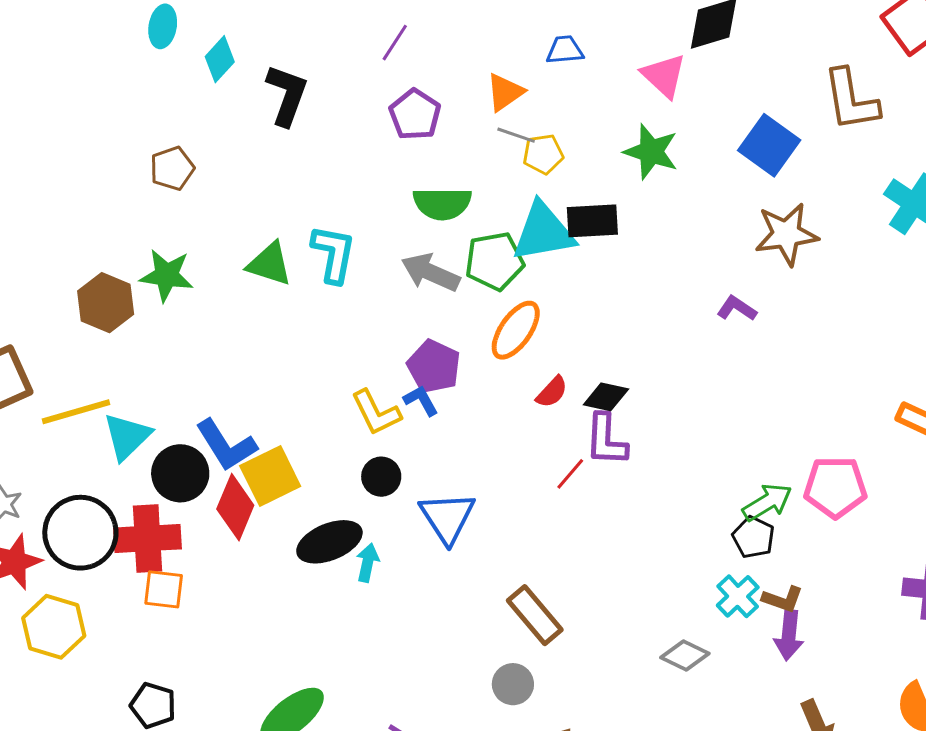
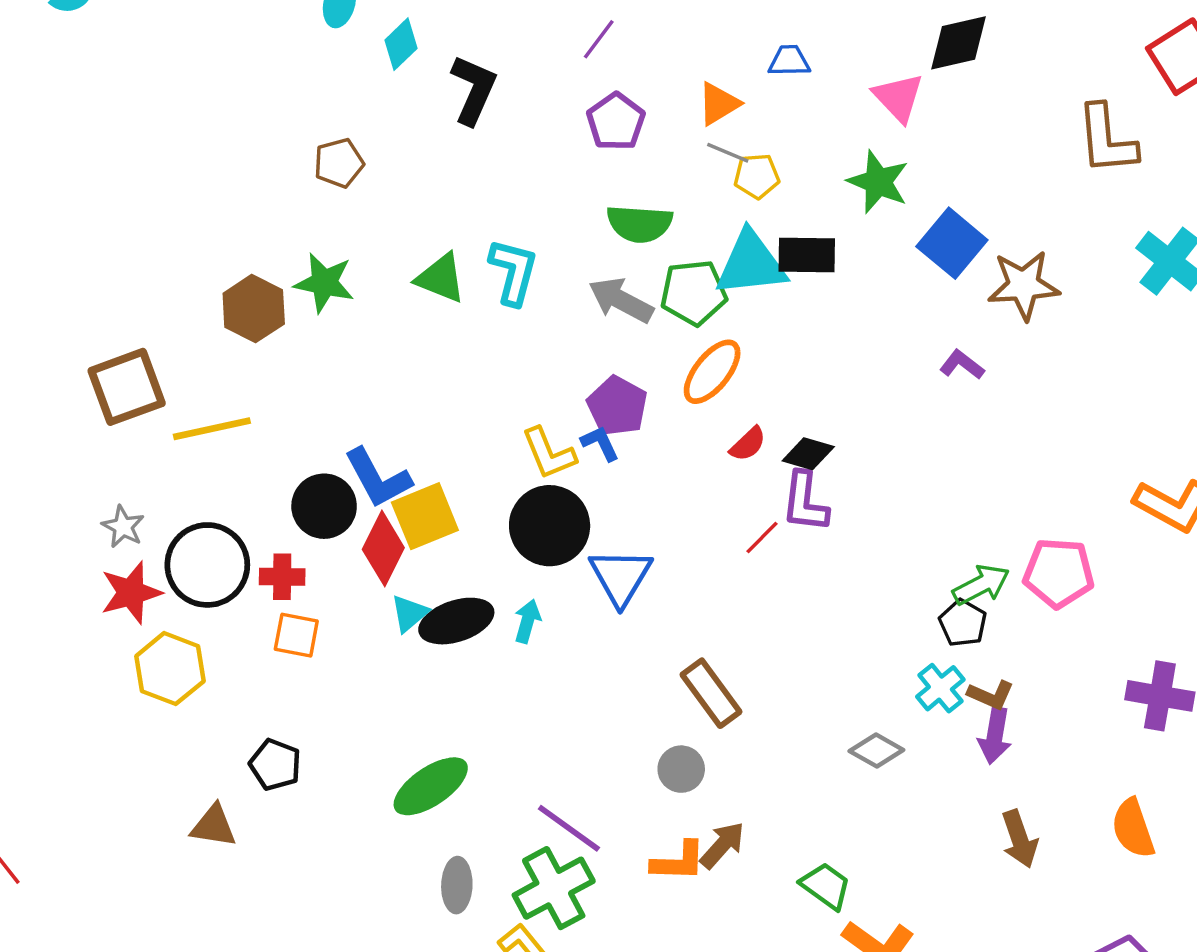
blue square: (769, 145) -> (952, 243), moved
cyan triangle: (127, 437) -> (409, 613), moved, size x0.7
black circle: (381, 477) -> (550, 526), size x1.8
red cross: (147, 538) -> (282, 577), size x0.6
black ellipse: (329, 542) -> (456, 621), moved

